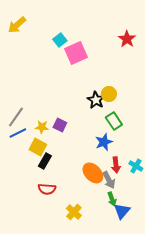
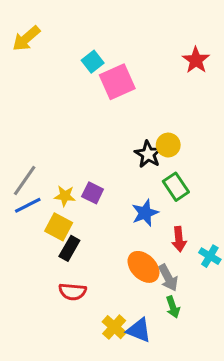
blue star: (104, 142) -> (145, 213), moved
red arrow: (116, 165) -> (179, 239), moved
blue triangle: (122, 211) -> (139, 330), moved, turned -48

